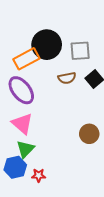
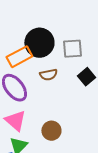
brown semicircle: (67, 78) -> (48, 75), moved
brown circle: (89, 134) -> (51, 131), moved

